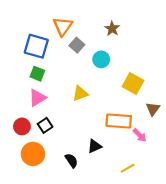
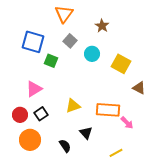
orange triangle: (63, 26) -> (64, 14), moved
green square: (37, 74) -> (51, 61), moved
yellow square: (133, 84) -> (121, 64), moved
yellow triangle: (80, 93) -> (73, 106), moved
brown triangle: (153, 109) -> (139, 88), moved, turned -40
black triangle: (95, 146) -> (86, 133), turned -48

